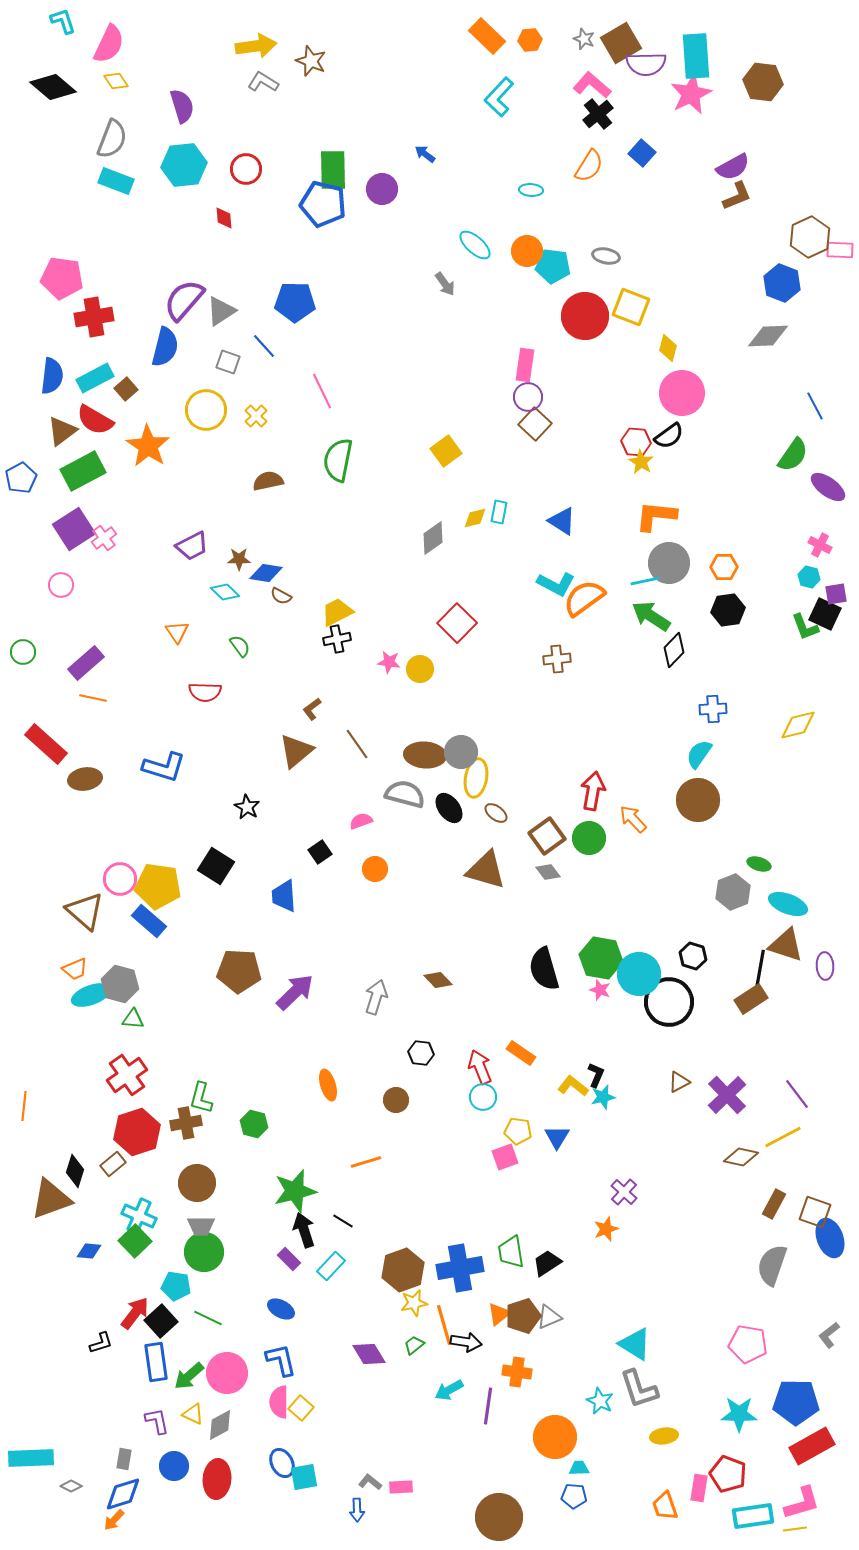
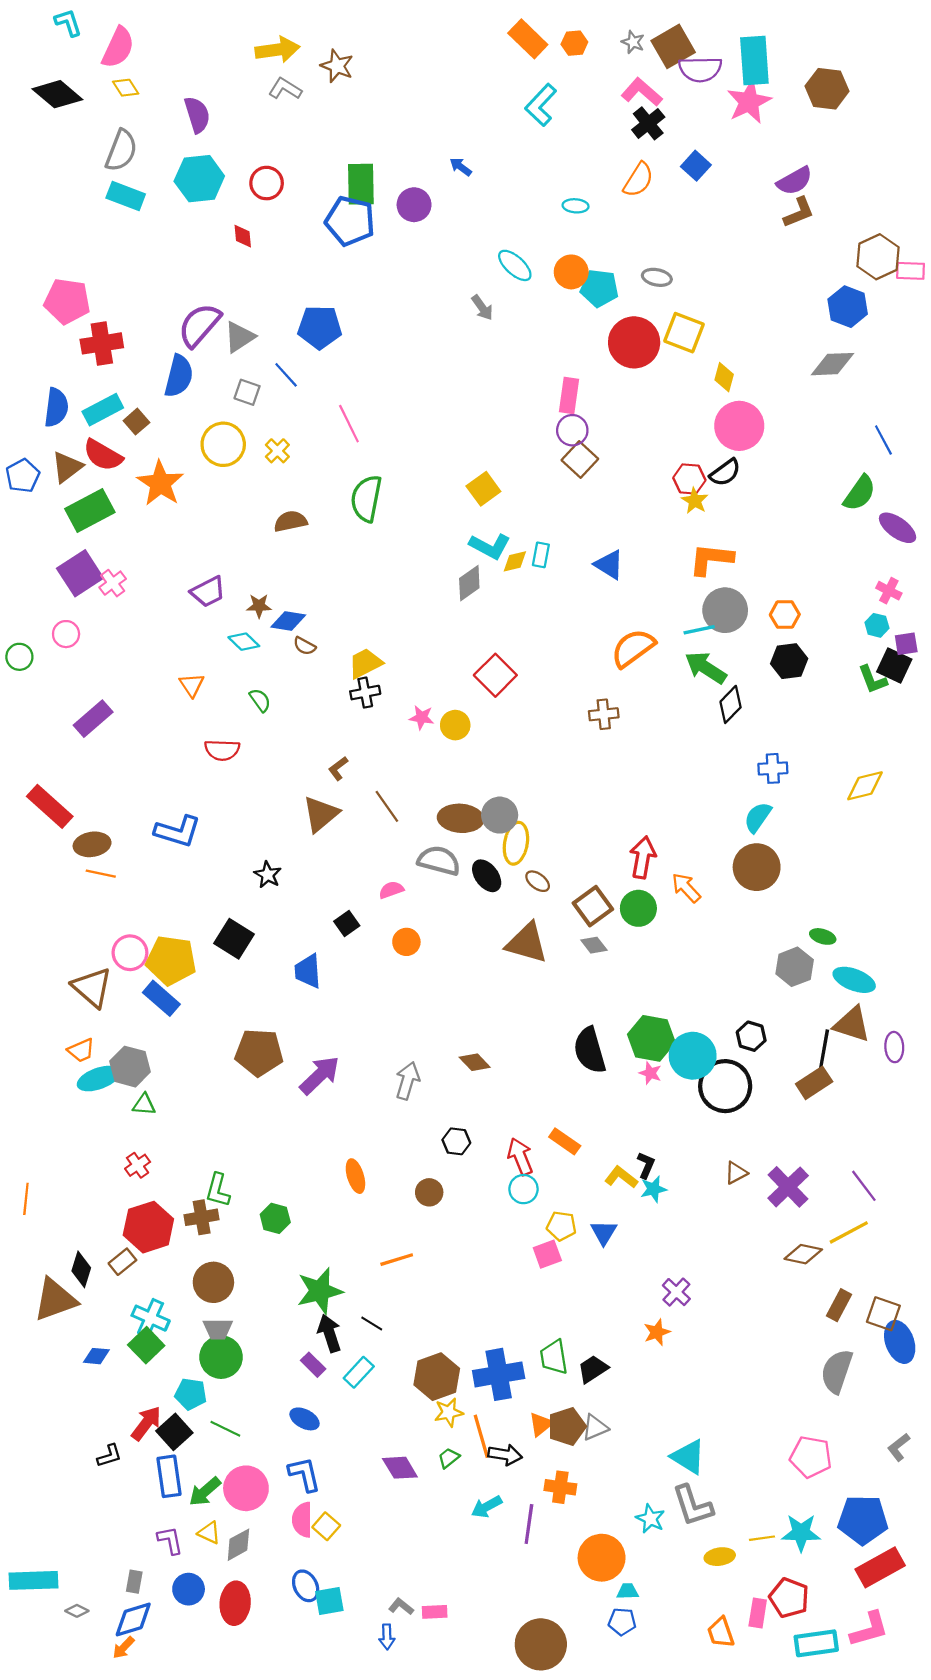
blue pentagon: (21, 478) -> (23, 476), moved
cyan L-shape: (556, 584) -> (490, 546), moved
green circle: (23, 652) -> (19, 657), moved
orange line: (93, 698) -> (101, 874), moved
red cross: (127, 1075) -> (138, 1165), size x0.6
yellow line: (795, 1529) -> (762, 1538), moved

